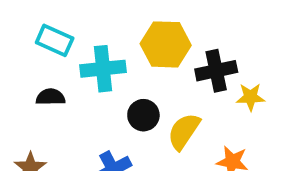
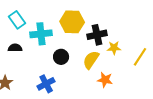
cyan rectangle: (55, 40) -> (17, 20), turned 30
yellow semicircle: (184, 131) -> (91, 60), moved

